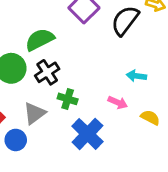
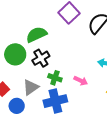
pink arrow: (118, 103) -> (81, 81), moved
blue cross: (87, 134) -> (55, 101), moved, turned 30

